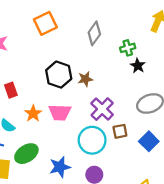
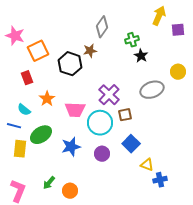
orange square: (45, 23) -> (38, 51), moved
brown star: (85, 79) -> (90, 51), moved
pink trapezoid: (60, 112) -> (75, 110), moved
blue square: (149, 141) -> (131, 144), moved

